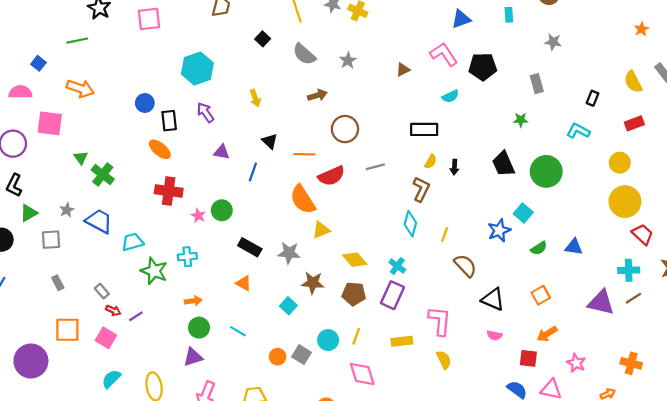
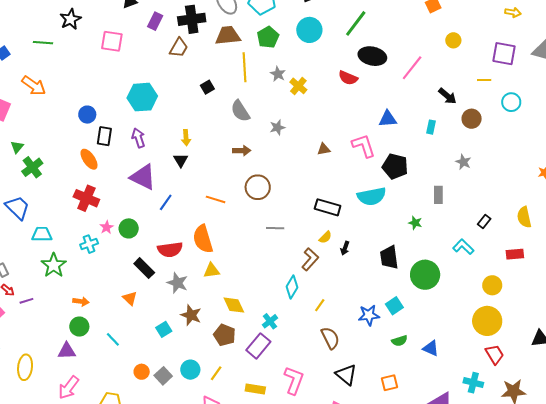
cyan semicircle: (450, 96) -> (372, 196), moved, size x1.8
black triangle: (270, 141) -> (181, 160), moved
purple triangle: (222, 152) -> (143, 177), size x1.8
red semicircle: (331, 176) -> (170, 250), moved
cyan cross: (187, 257) -> (89, 244), moved, turned -30

